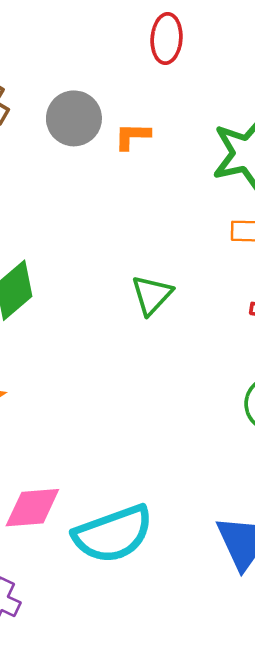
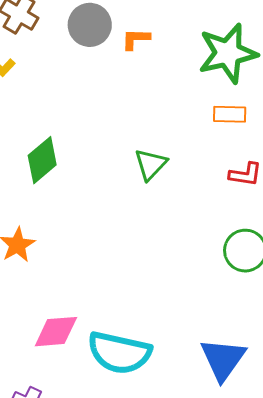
cyan semicircle: (113, 534) -> (119, 353), turned 32

